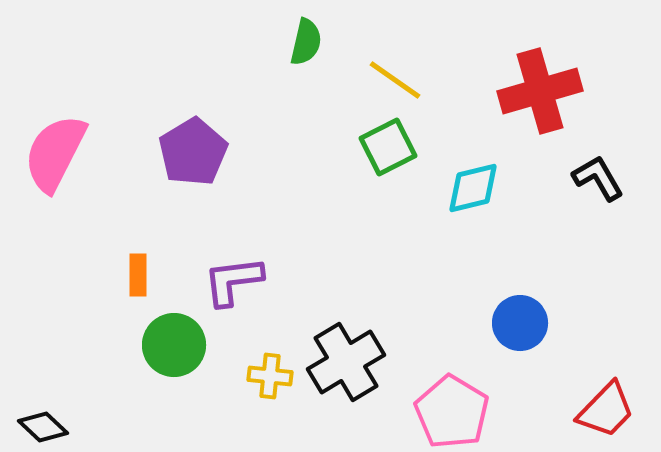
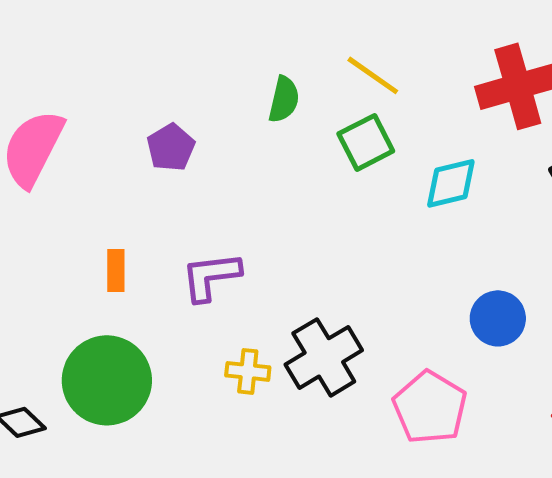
green semicircle: (306, 42) -> (284, 99), moved
purple pentagon: (193, 152) -> (171, 147), size x0.7
green circle: (174, 345) -> (107, 380), moved, size x1.4

